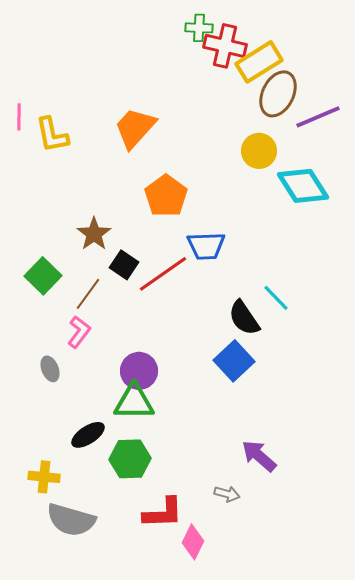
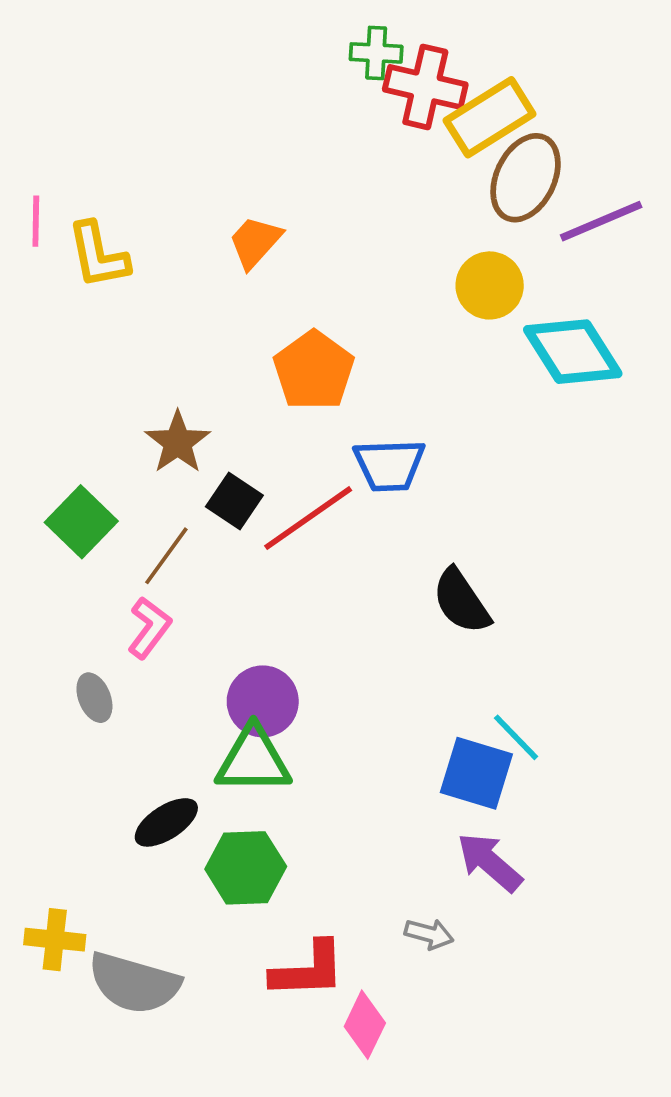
orange trapezoid: (135, 128) -> (255, 242), size x0.7
cyan line: (276, 298) -> (516, 737), moved
blue square: (234, 361) -> (476, 773), moved, turned -30
yellow cross: (44, 477) -> (55, 940), moved

